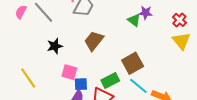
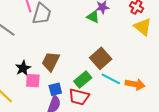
brown trapezoid: (94, 41) -> (51, 61), moved
black star: (55, 46) -> (23, 68), moved
pink square: (69, 72) -> (33, 81), moved

